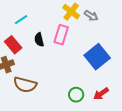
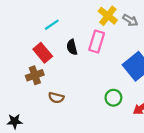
brown semicircle: (25, 85) -> (56, 98), size x0.6
green circle: (76, 95) -> (113, 98), moved

